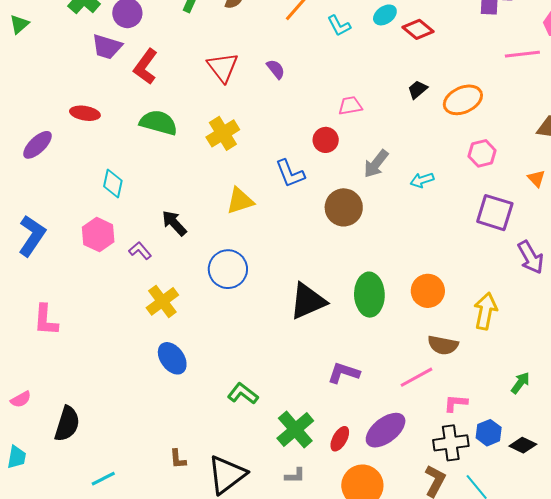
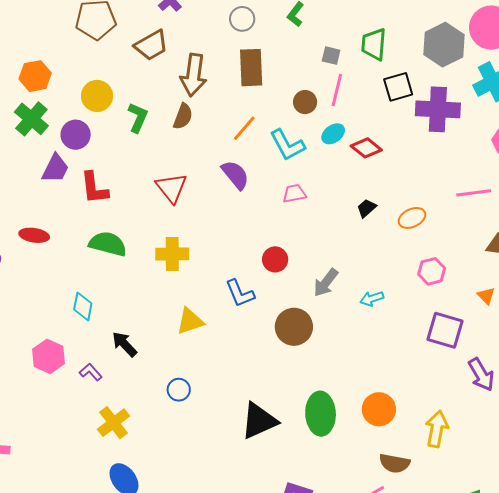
cyan L-shape: (339, 26) -> (287, 145), size x1.5
purple trapezoid: (107, 47) -> (55, 168), turned -80
pink line: (522, 54) -> (474, 193), moved
red L-shape: (146, 67) -> (94, 188), turned -42
purple semicircle: (276, 69) -> (235, 175), moved, size x1.5
orange ellipse: (463, 100) -> (412, 218), size x0.7
pink trapezoid: (350, 106) -> (294, 194), moved
yellow cross: (223, 133) -> (172, 254), turned 32
cyan diamond: (113, 183) -> (83, 306), moved
blue circle: (228, 269) -> (179, 390), size x0.6

